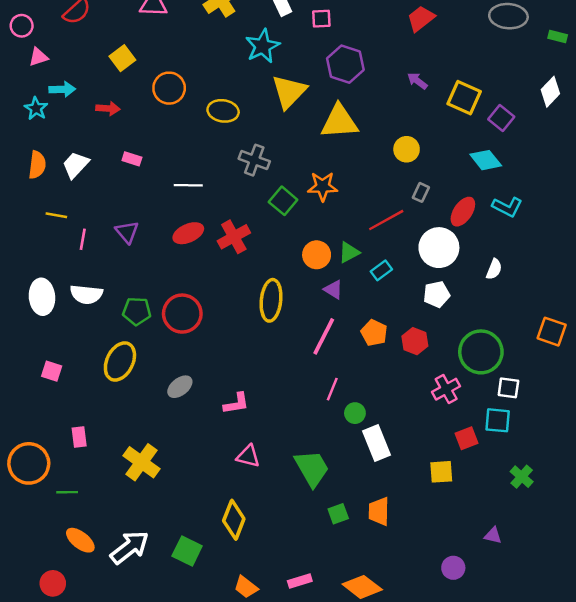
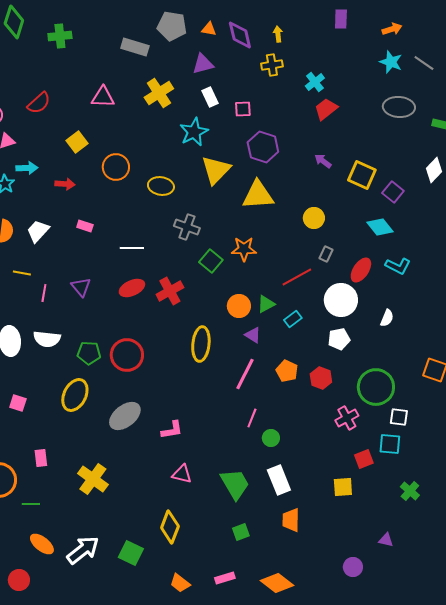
gray ellipse: (180, 387) -> (125, 416), size x1.5
white rectangle: (377, 443) -> (279, 480), moved
green square: (338, 514) -> (241, 532), moved

